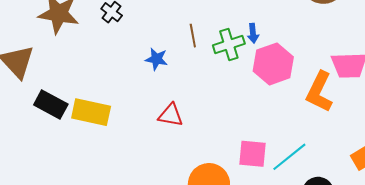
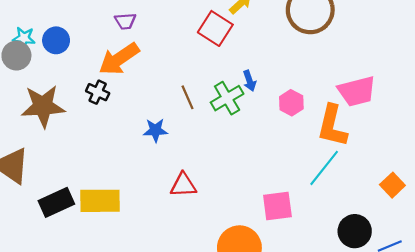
pink hexagon: (273, 64) -> (291, 103), moved, size x0.6
black rectangle: (51, 105) -> (56, 202), turned -40
cyan line: (289, 157) -> (324, 168), moved

